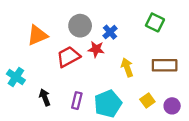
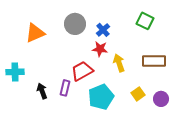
red star: (96, 49) -> (100, 49), moved
red trapezoid: (68, 57) -> (82, 71), moved
cyan cross: (16, 77) -> (15, 72), turned -36
purple rectangle: (77, 101) -> (65, 88), moved

